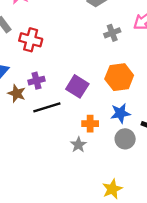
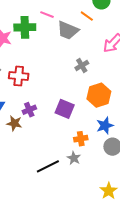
gray cross: (112, 33) -> (82, 66), moved
black line: (47, 107) -> (48, 166), moved

